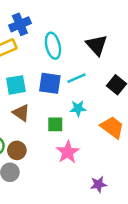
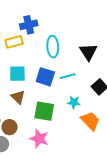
cyan star: (78, 108) -> (74, 102), moved
green square: (55, 124) -> (44, 111), size x1.5
pink star: (68, 152) -> (39, 139), moved, turned -30

